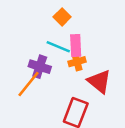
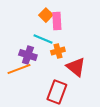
pink rectangle: (76, 46) -> (57, 21), moved
orange line: (29, 84) -> (19, 69), turned 30

